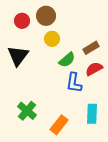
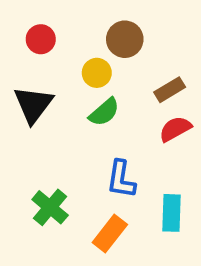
brown circle: (46, 16) -> (125, 39), moved
green semicircle: (67, 60) -> (104, 112), moved
blue L-shape: (74, 83) -> (121, 179), moved

